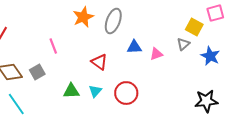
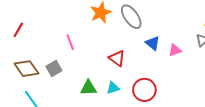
gray ellipse: (113, 21) -> (131, 17), turned -55
blue triangle: (134, 47) -> (153, 43), turned 42
cyan triangle: (95, 91) -> (113, 88), turned 32

